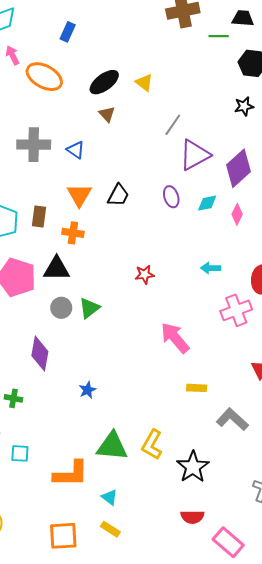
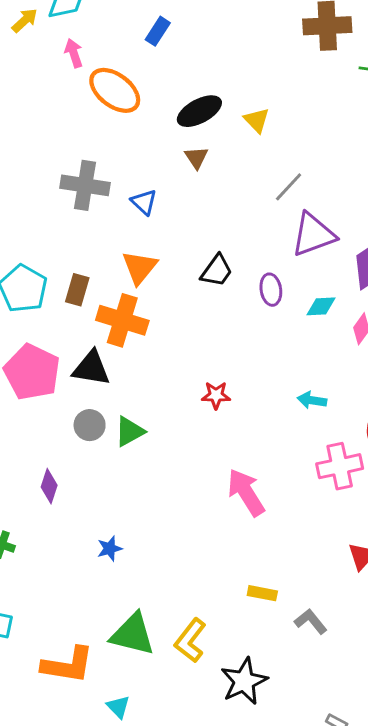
black trapezoid: (118, 195) -> (217, 271), moved
orange cross: (73, 233) -> (122, 320), size x1.6
purple diamond: (40, 354) -> (49, 486), size x0.7
yellow rectangle: (197, 388) -> (262, 593), moved
gray L-shape: (232, 419) -> (311, 621), size x0.7

